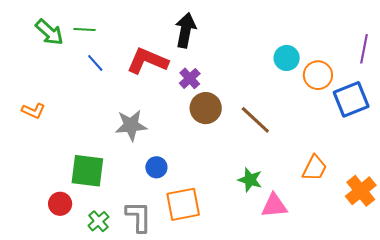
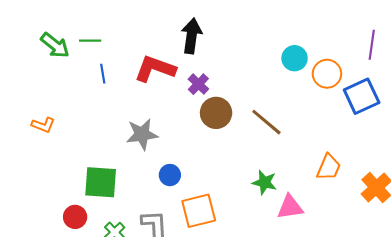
blue line: (95, 63) -> (103, 74), turned 36

